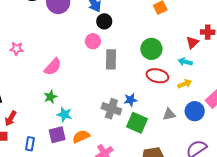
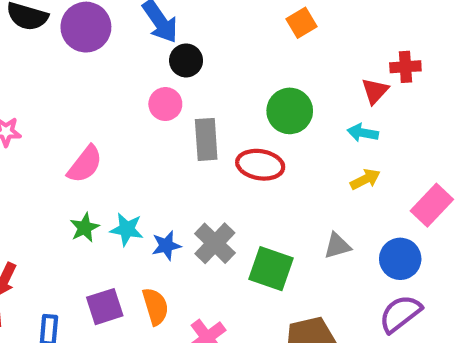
red ellipse: (157, 76) -> (260, 165), moved
blue star: (131, 100) -> (166, 246), moved
gray cross: (111, 109) -> (215, 243), turned 30
blue circle: (195, 111) -> (400, 259), moved
cyan star: (64, 114) -> (127, 229), moved
orange semicircle: (81, 136) -> (155, 306), turned 102

